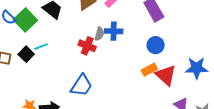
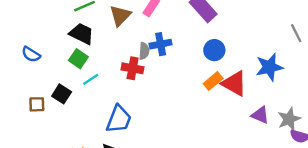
green square: (25, 20) -> (78, 59), moved, size x0.7
cyan line: (41, 47) -> (91, 79), moved
blue trapezoid: (82, 85) -> (119, 119), moved

